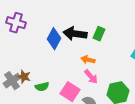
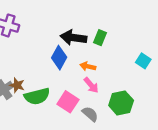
blue diamond: (54, 39) -> (59, 58), moved
green semicircle: (42, 87) -> (37, 96), size x1.6

